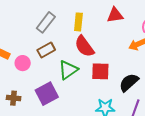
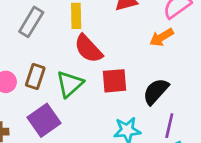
brown rectangle: (46, 50) -> (35, 77), moved, turned -36

